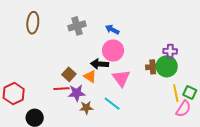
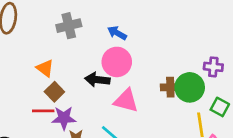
purple cross: (170, 51) -> (213, 67), moved
orange triangle: (90, 76) -> (45, 68), moved
pink triangle: (121, 78) -> (126, 101), turned -42
green square: (190, 92) -> (220, 107), moved

